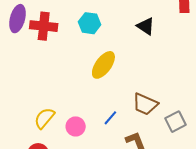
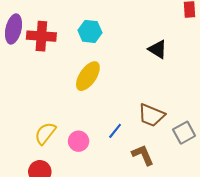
black triangle: (146, 26) -> (158, 49), moved
yellow ellipse: (103, 65) -> (88, 76), moved

